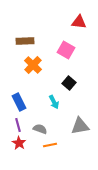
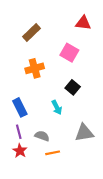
brown rectangle: (25, 41) -> (31, 32), moved, turned -42
orange cross: (33, 65) -> (35, 68), turned 30

